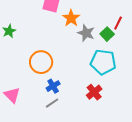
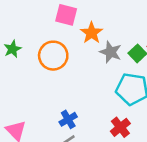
orange circle: (41, 62) -> (53, 56), moved

